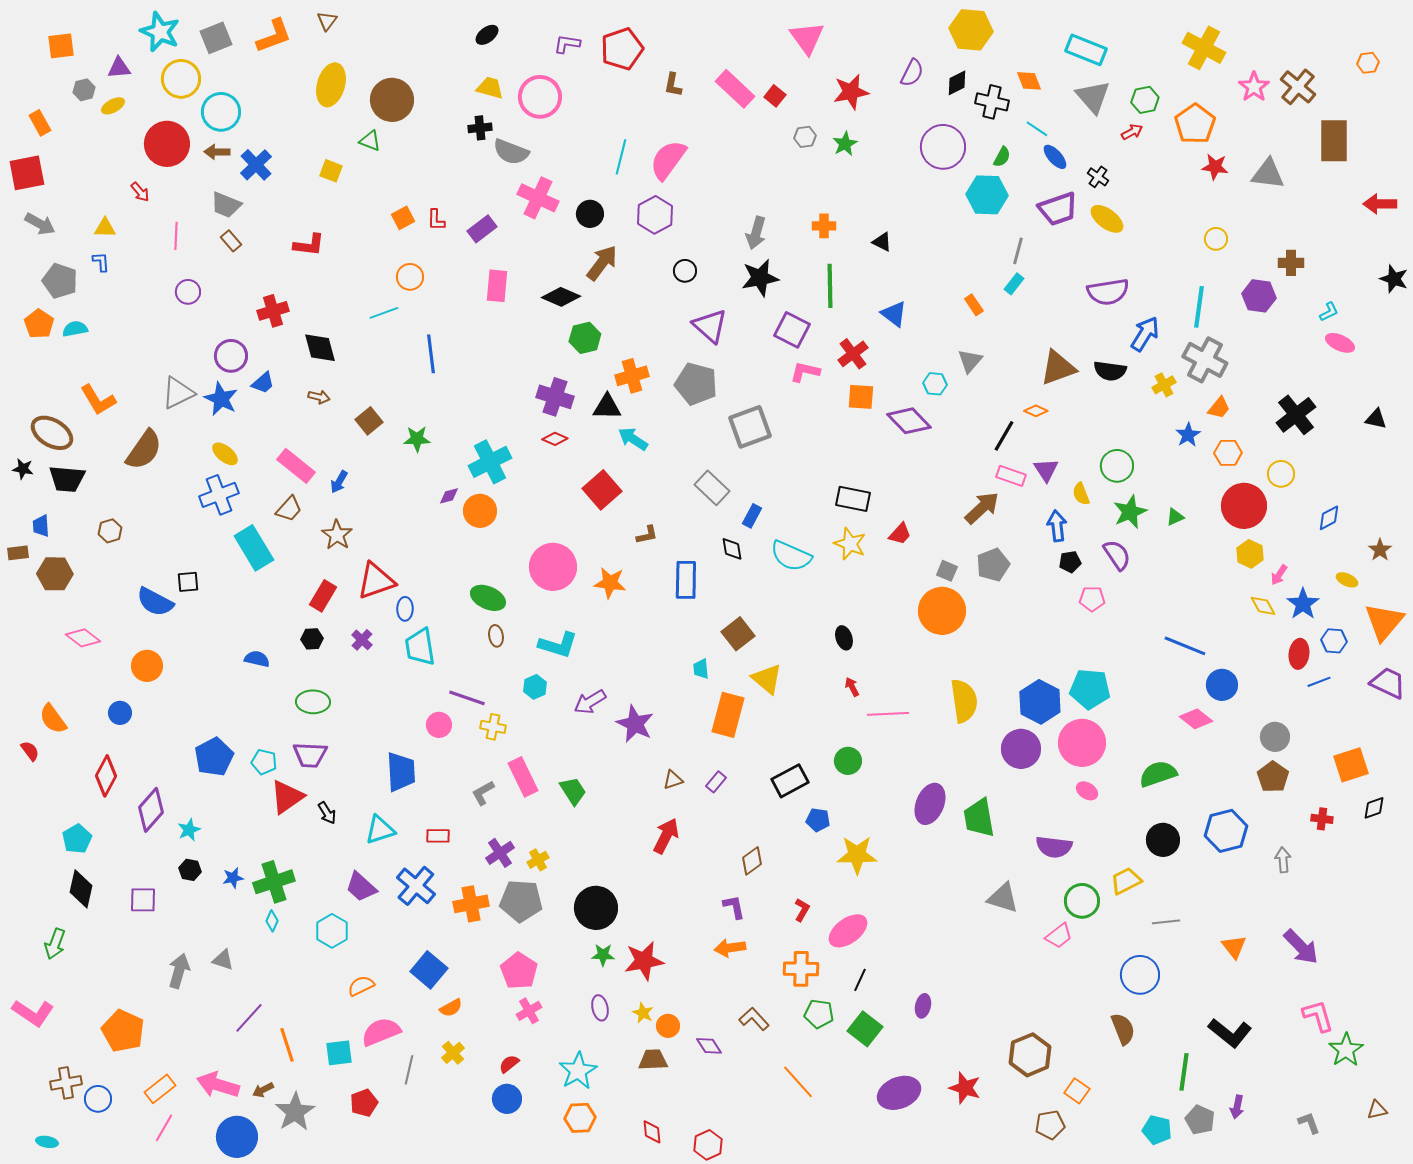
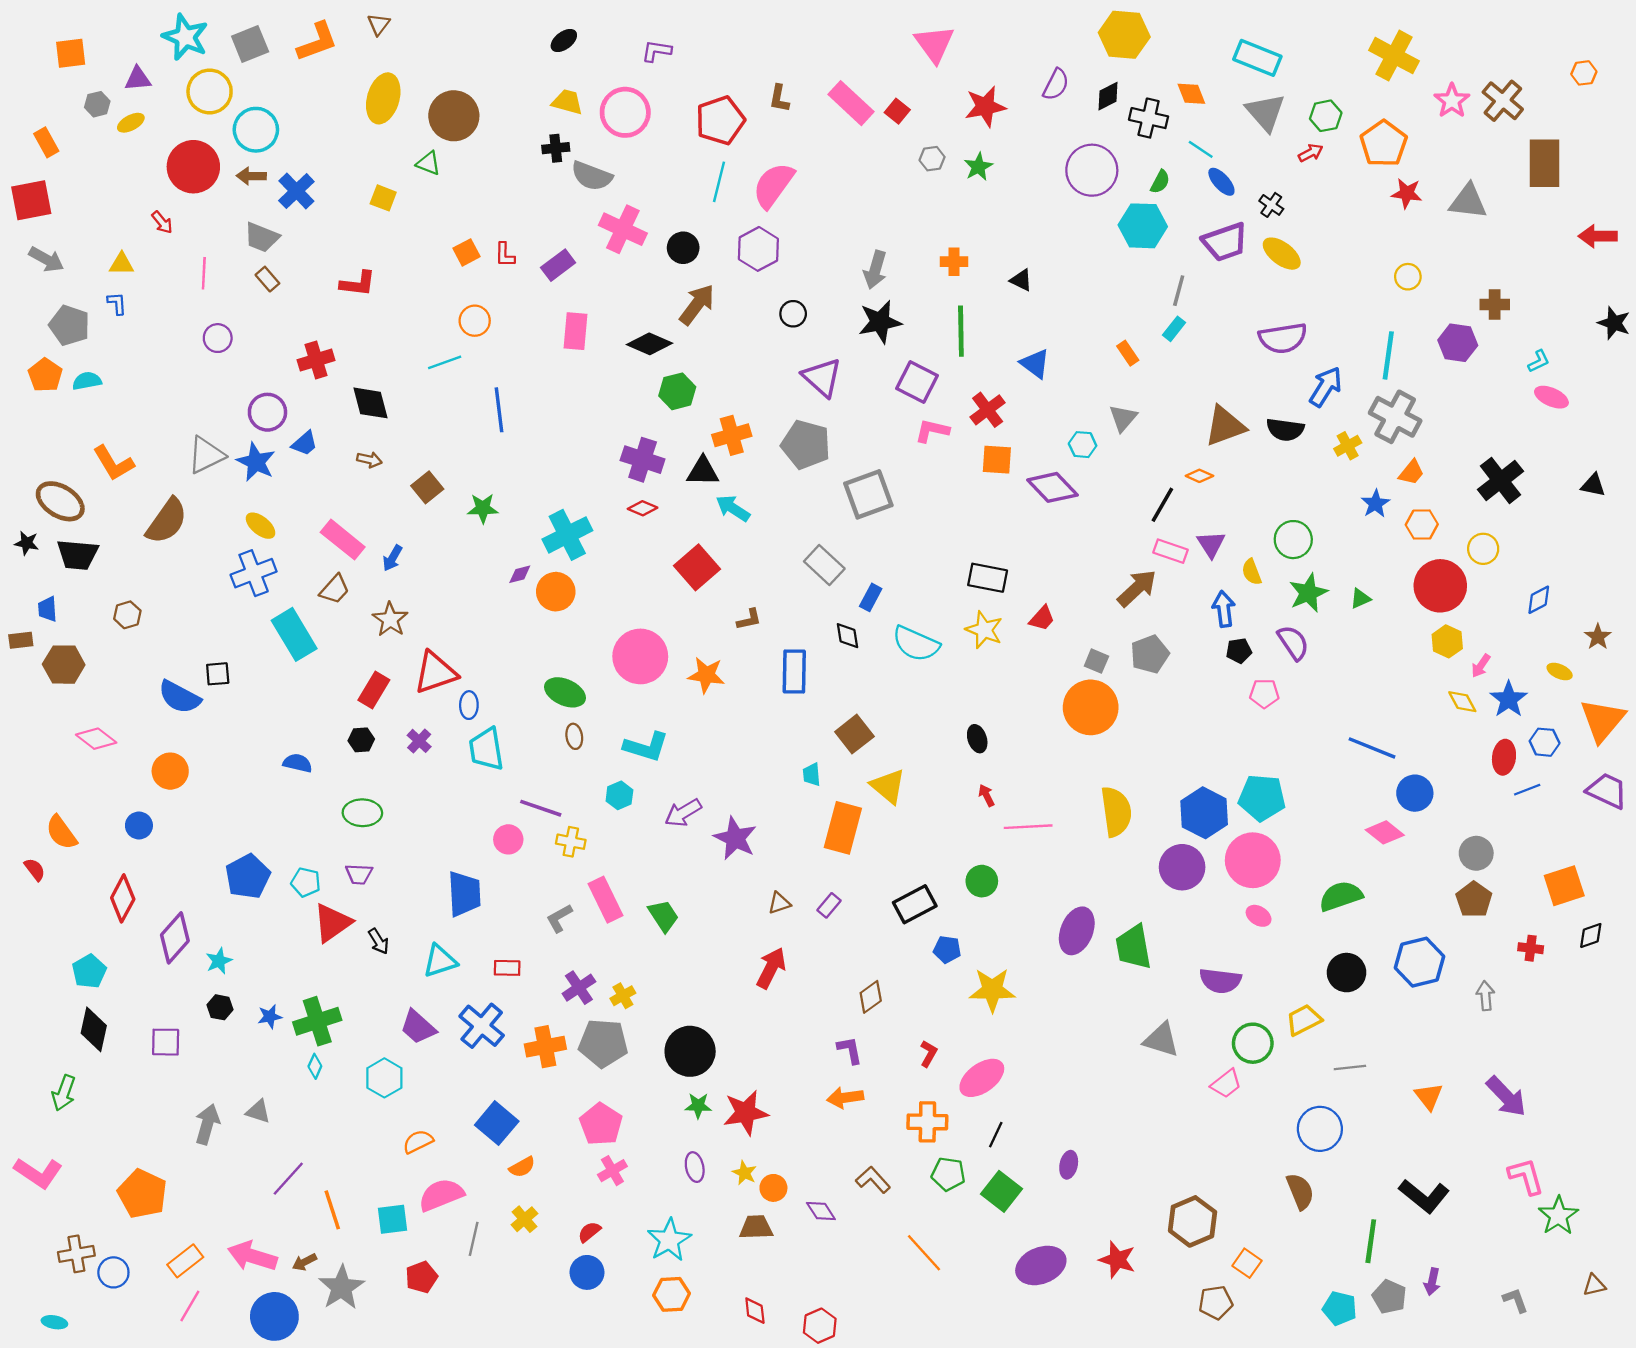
red pentagon: (622, 49) -> (720, 120), moved
purple trapezoid: (310, 755) -> (359, 874), size x0.7

